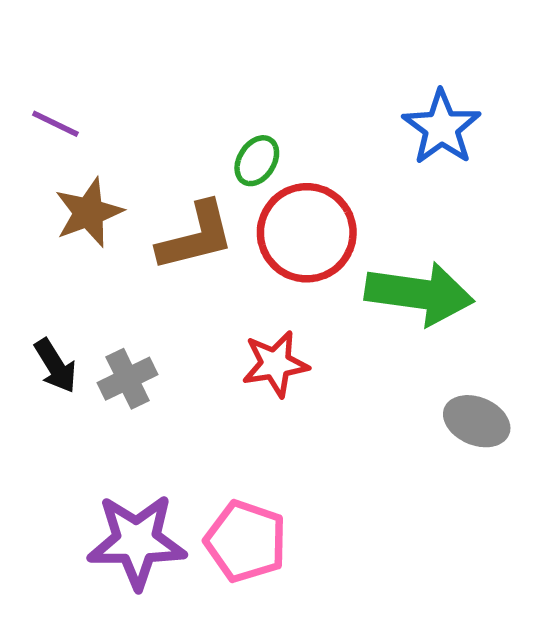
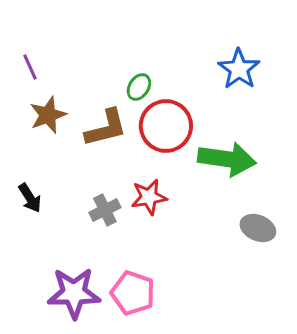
purple line: (55, 124) -> (30, 67), turned 40
gray cross: (127, 379) -> (105, 210), moved

